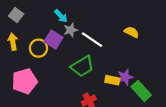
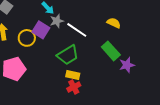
purple star: (125, 77) -> (127, 65), moved
yellow rectangle: (112, 80) -> (73, 75), moved
green rectangle: (141, 91) -> (111, 51), moved

